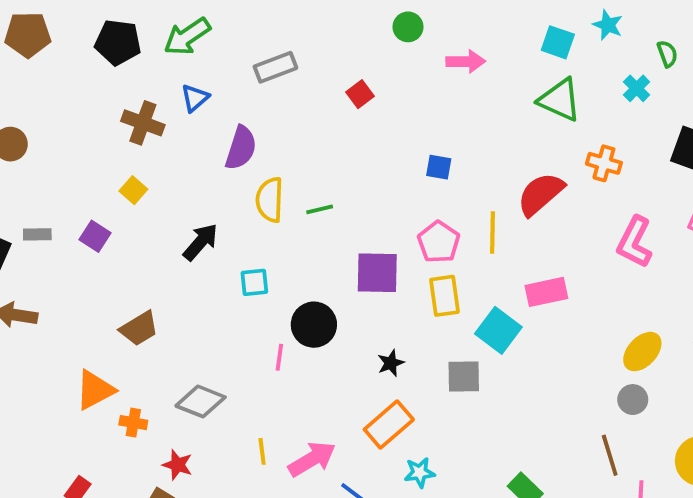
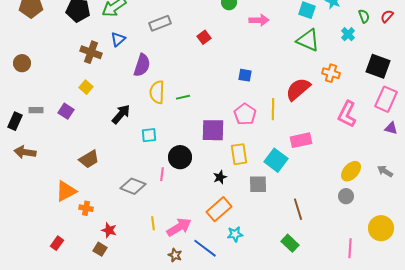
yellow rectangle: (444, 296) -> (239, 154), moved
gray diamond: (201, 401) -> (133, 186), moved
brown line: (610, 455) -> (298, 209), moved

